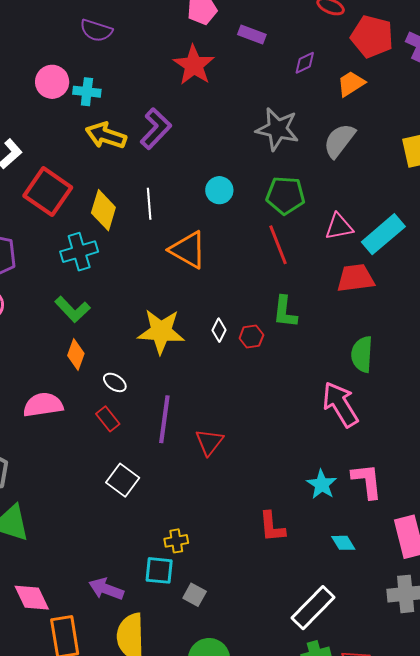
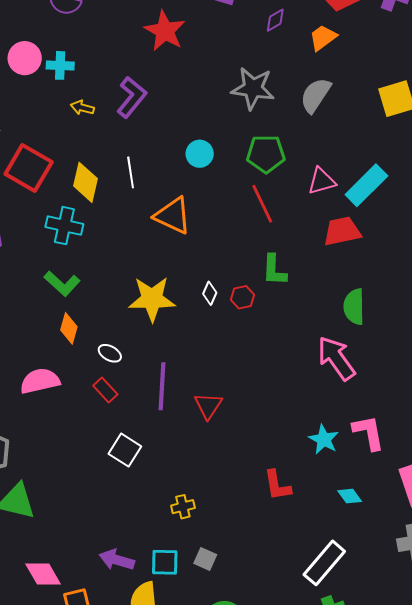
yellow arrow: (106, 136) -> (82, 108), size x0.6
cyan cross: (79, 252) -> (64, 226), turned 33
cyan square: (159, 570) -> (165, 562), moved

